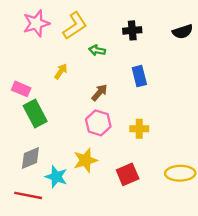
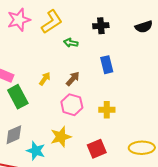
yellow arrow: (61, 71) -> (45, 79), moved

